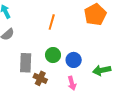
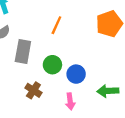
gray rectangle: (26, 63) -> (23, 52), moved

